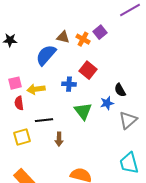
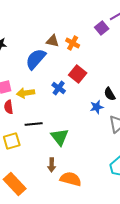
purple square: (100, 32) -> (102, 28), moved
blue cross: (69, 84) -> (59, 88), turned 32
green triangle: (83, 111) -> (60, 137), moved
brown arrow: (59, 139) -> (52, 165), moved

